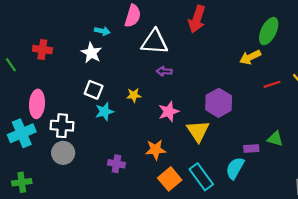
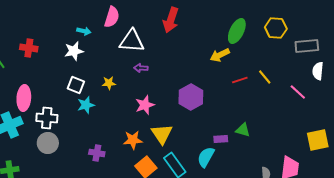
white star: (91, 53) -> (74, 51), turned 30
yellow star: (134, 95) -> (109, 83), moved
yellow triangle: (198, 131) -> (162, 134), moved

